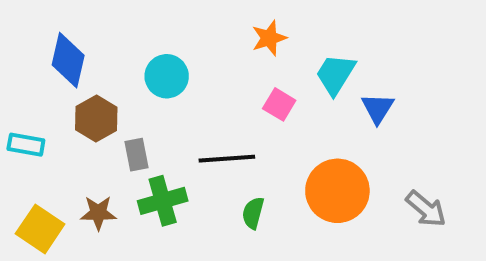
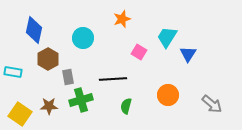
orange star: (269, 38) -> (122, 19), moved
orange circle: (337, 191) -> (168, 95), size x0.7

